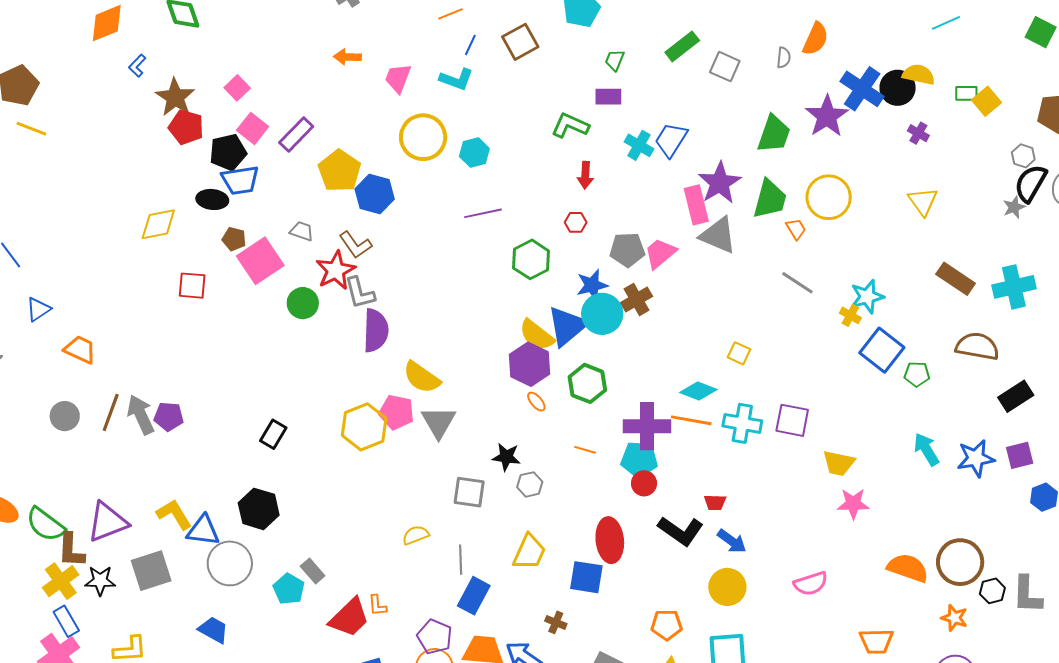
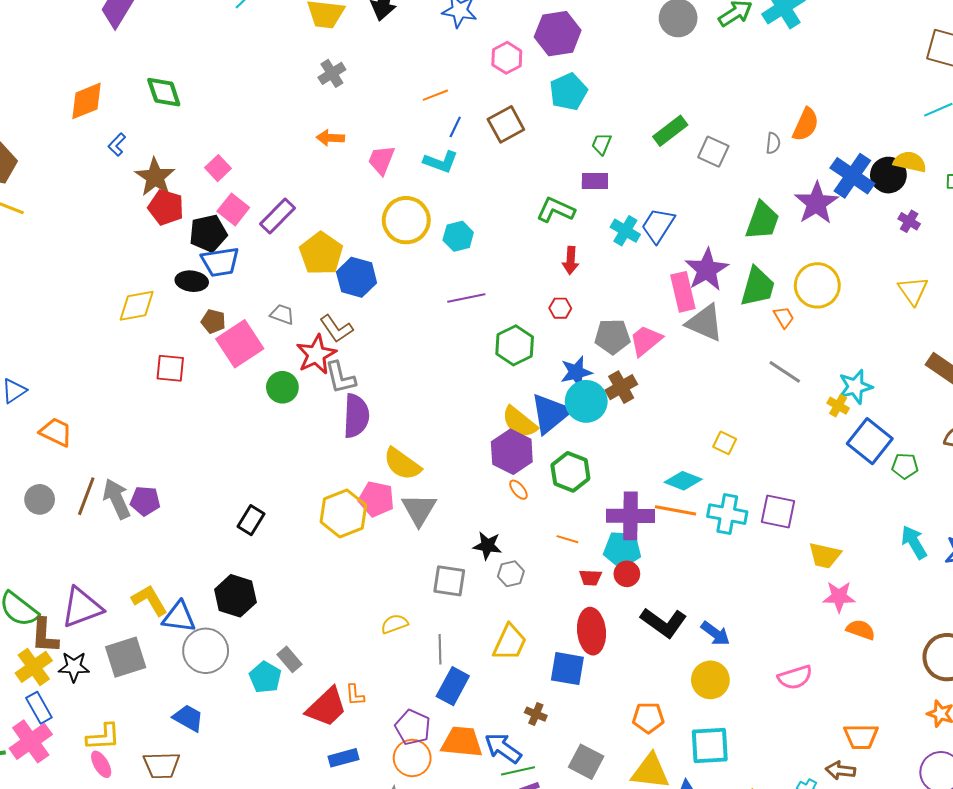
red trapezoid: (715, 502) -> (590, 578), moved
orange semicircle: (908, 568) -> (861, 630), moved, size x0.7

